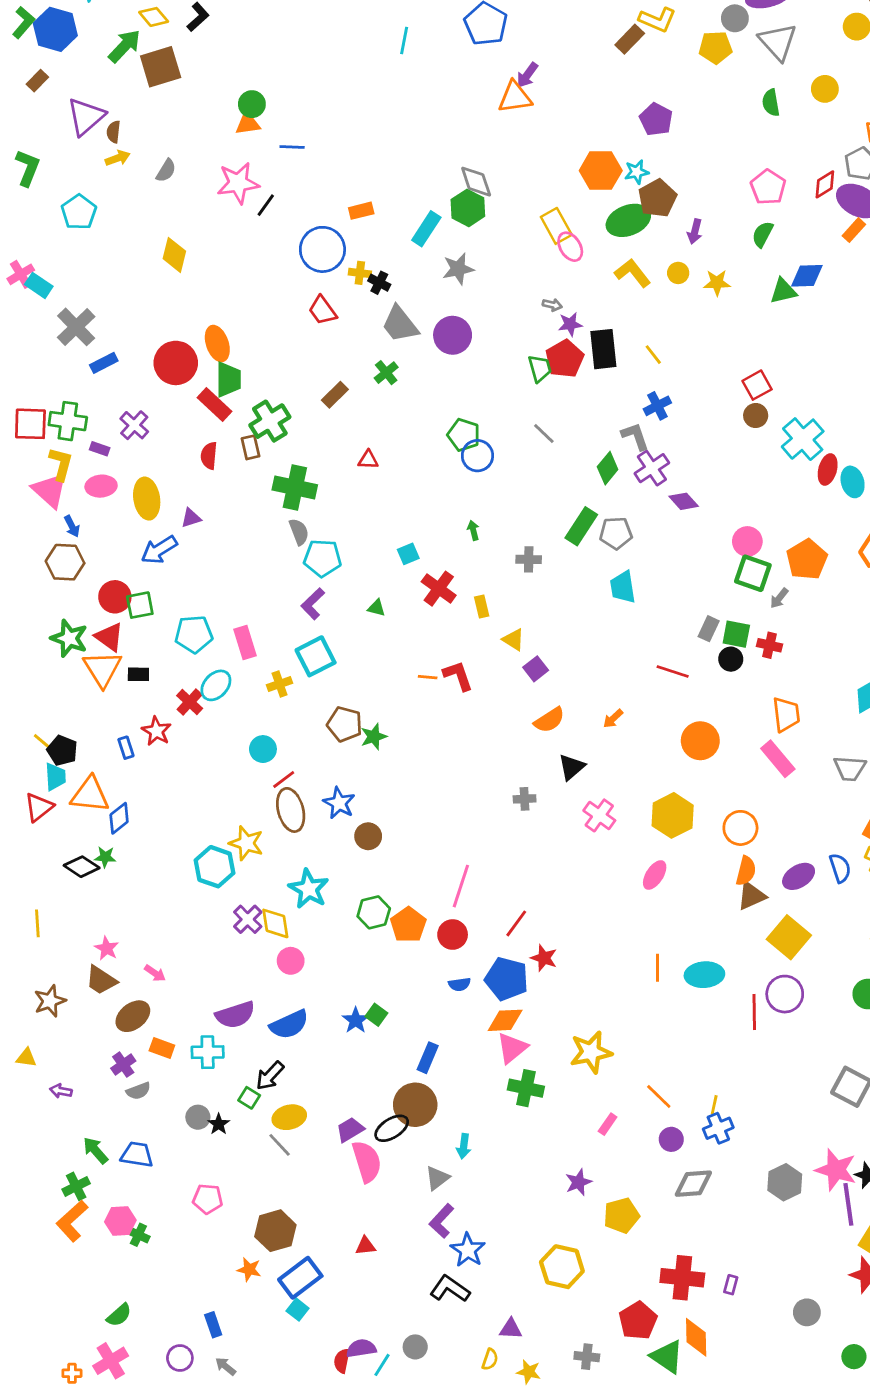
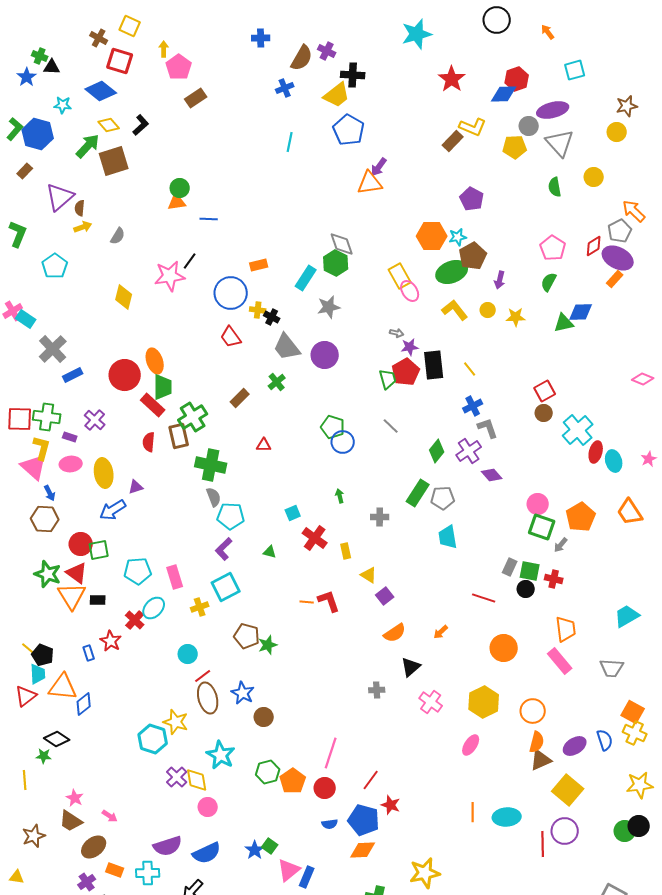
pink star: (238, 183) -> (170, 276), moved
gray L-shape: (635, 436) -> (488, 428), moved
brown rectangle: (250, 447) -> (179, 436), size x1.4
green star: (105, 857) -> (44, 756), moved
pink triangle: (512, 1048) -> (289, 870), moved

